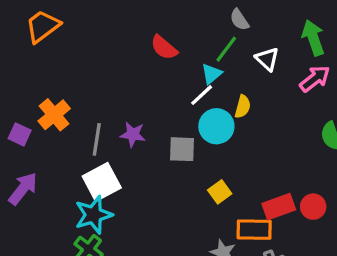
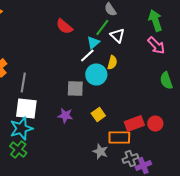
white triangle: (267, 59) -> (117, 36), moved
pink arrow: (315, 79) -> (156, 46), turned 84
purple star: (133, 134) -> (65, 116), moved
white square: (102, 182) -> (26, 108), turned 35

